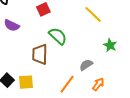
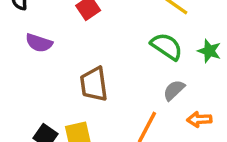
green semicircle: (58, 36) -> (167, 46), moved
orange arrow: (98, 84) -> (199, 119), turned -120

